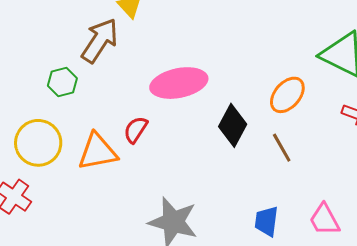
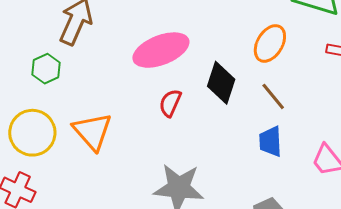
red semicircle: (136, 130) -> (170, 103), moved
orange triangle: (98, 152) -> (92, 131), turned -51
blue trapezoid: (266, 221) -> (270, 141), moved

